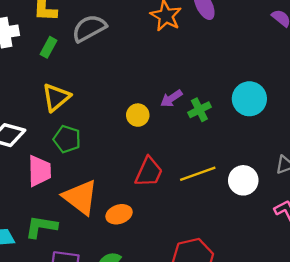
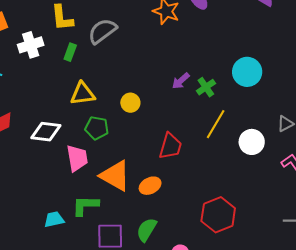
yellow triangle: (56, 97) -> (83, 94), turned 40
yellow circle: (138, 115) -> (130, 103), moved
yellow line: (198, 174) -> (216, 124), moved, turned -32

